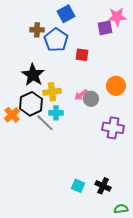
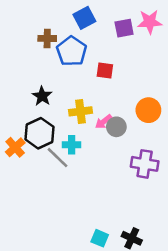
purple square: (105, 28) -> (124, 28), moved
black star: (33, 75) -> (42, 96), size x0.7
yellow cross: (52, 92) -> (81, 111), moved

